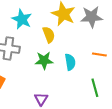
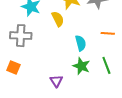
green star: (44, 60) -> (81, 66), moved, turned 30

